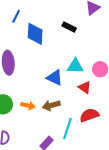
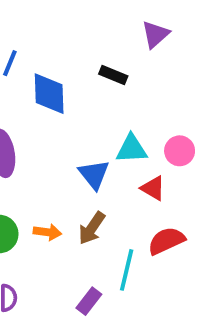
blue triangle: (55, 78) -> (94, 174), turned 30
brown arrow: (51, 105) -> (92, 228), turned -36

